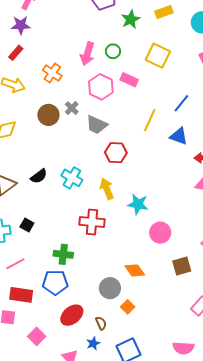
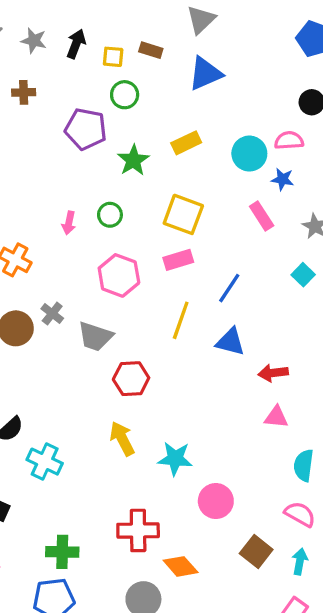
pink arrow: (87, 54) -> (69, 223), size x0.6
pink rectangle: (129, 80) -> (178, 260), moved, turned -36
pink hexagon: (101, 87) -> (119, 275), moved
cyan cross: (72, 178) -> (45, 462), moved
red cross: (92, 222) -> (138, 530), moved
brown square: (182, 266) -> (256, 552), turned -30

